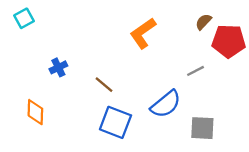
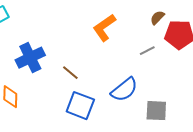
blue cross: (58, 67) -> (30, 58), size x1.8
gray line: (195, 71) -> (147, 51), moved

